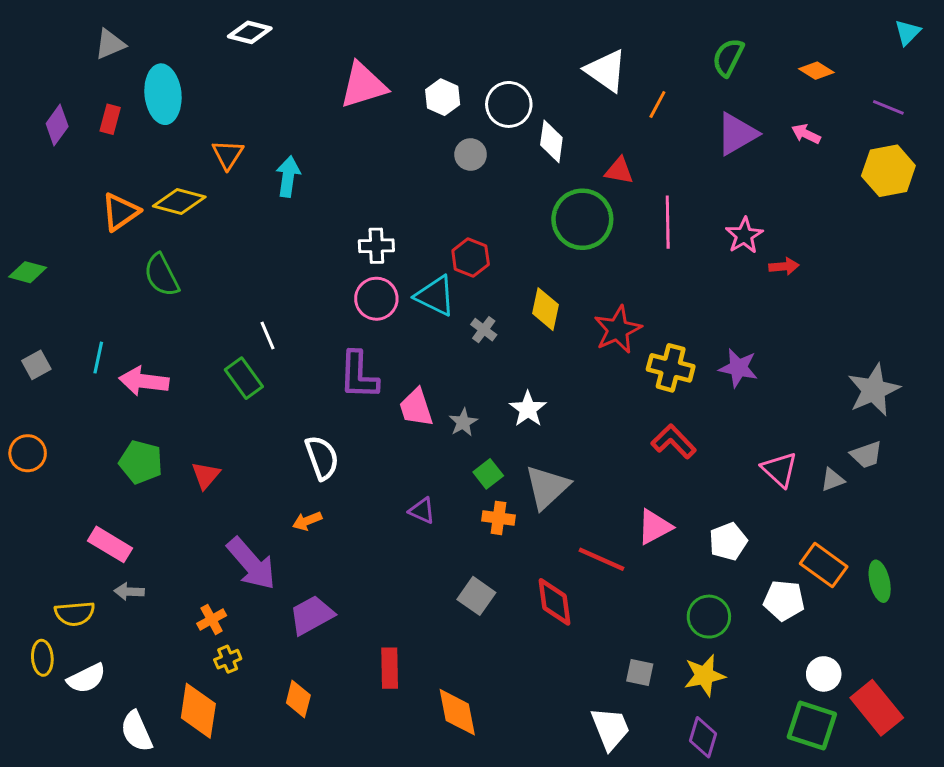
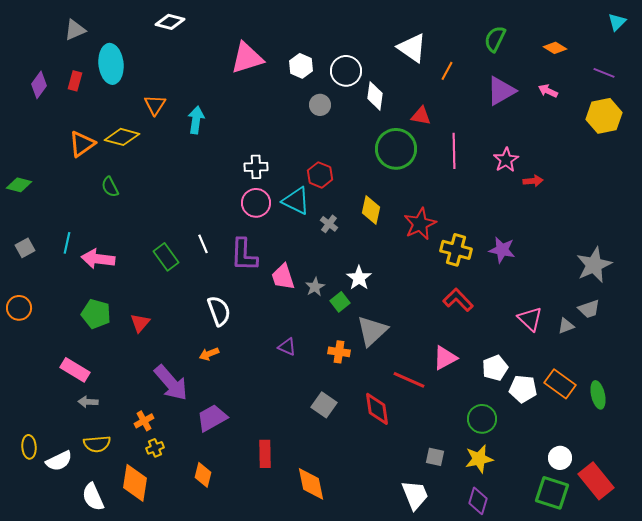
green semicircle: (162, 275) -> (110, 187), size x0.7
white line: (267, 335) -> (203, 244), moved
green square: (488, 474) -> (340, 302), moved
white pentagon: (784, 600) -> (523, 389), moved
yellow semicircle: (75, 614) -> (97, 444), moved

